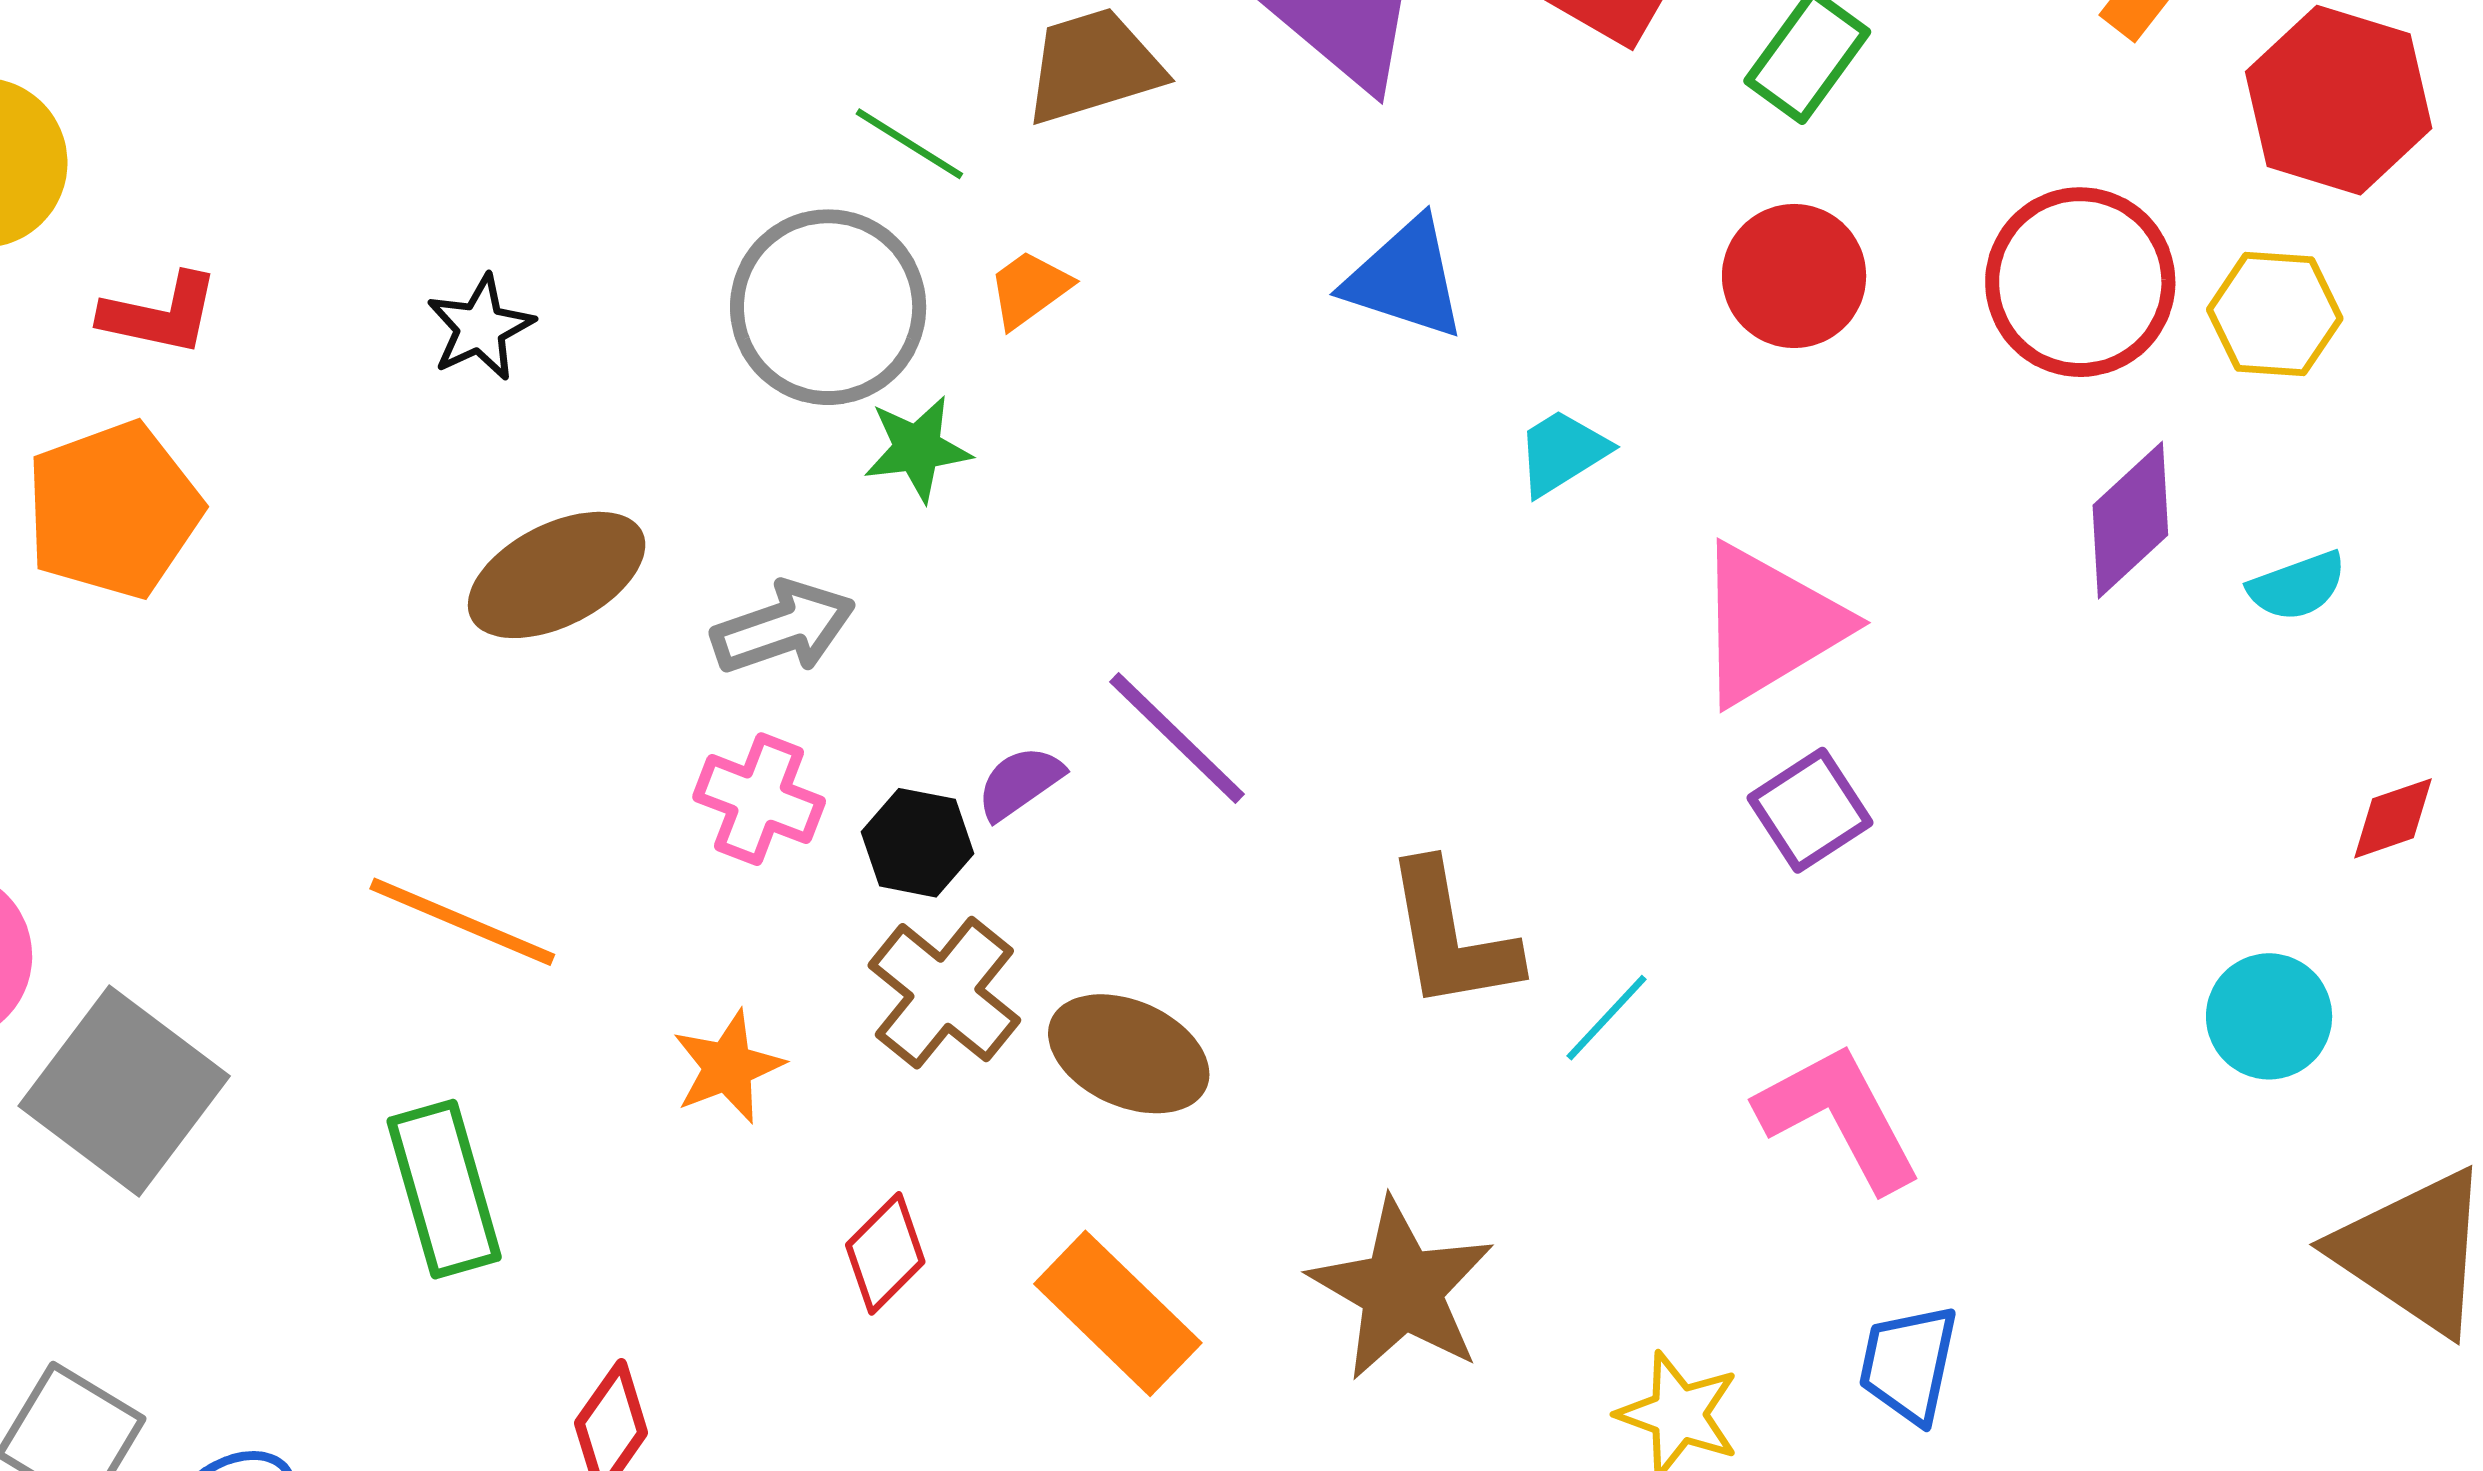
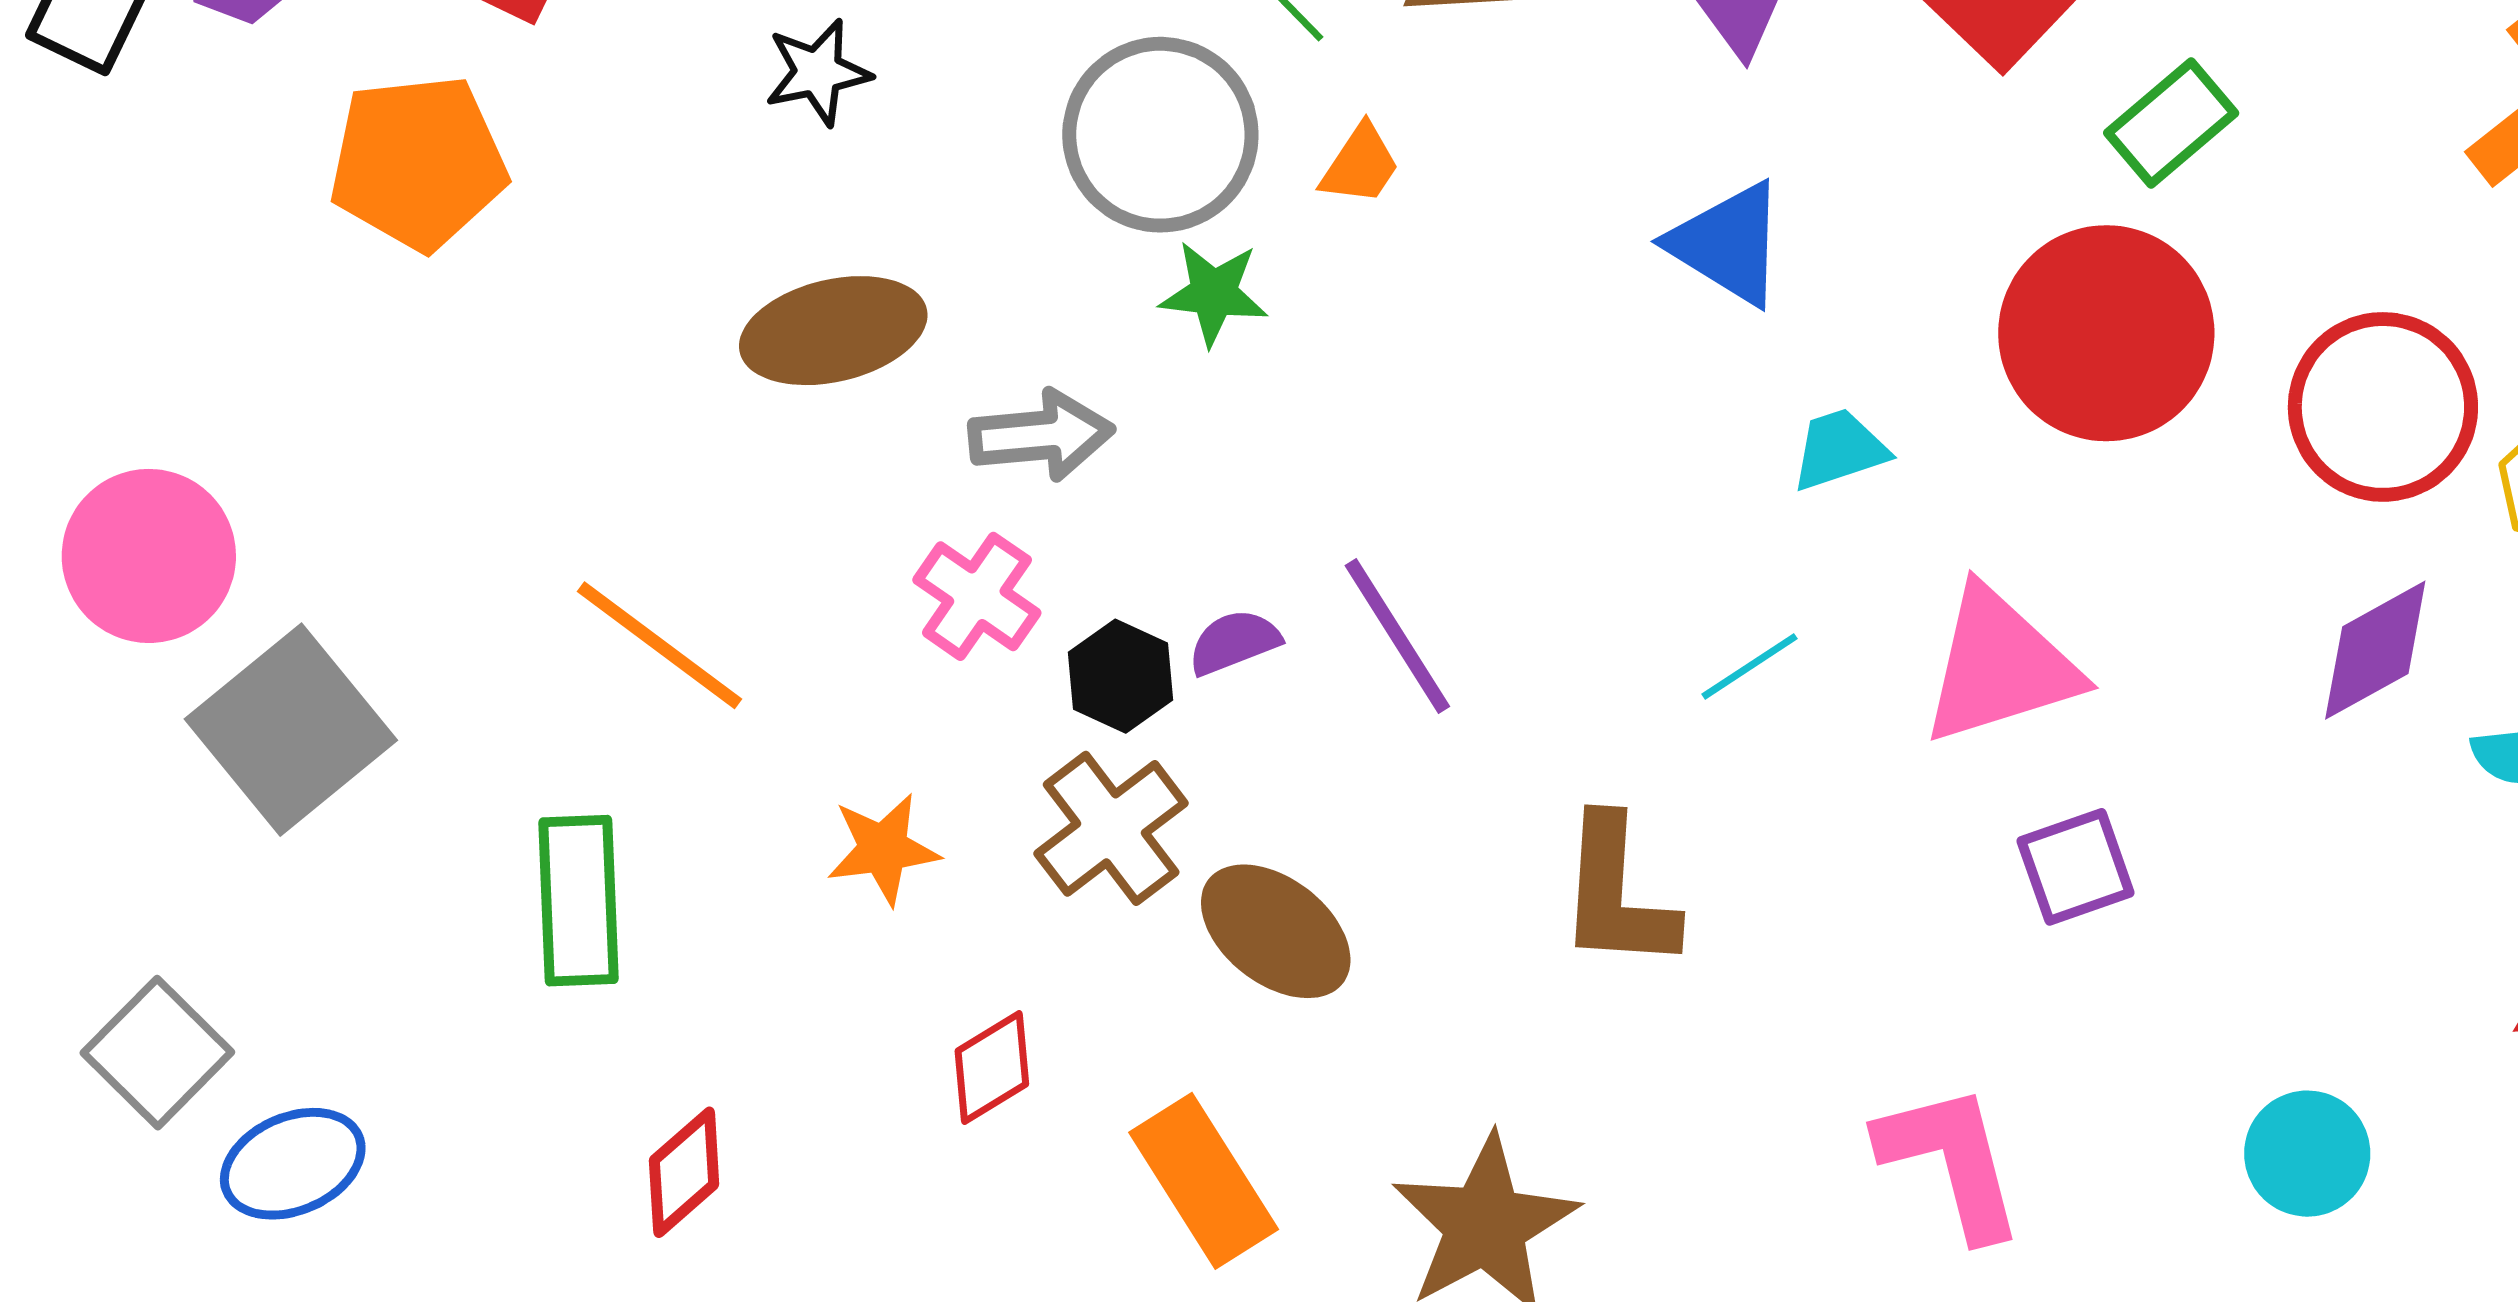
red circle: (1794, 276) -> (2106, 333), size x1.5
orange trapezoid: (1029, 289) -> (1360, 165), turned 146
purple square: (1810, 810) -> (2076, 867), moved
cyan circle: (2269, 1016) -> (2307, 1154), moved
cyan line: (1607, 1018) -> (1749, 666), moved

